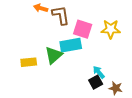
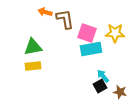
cyan rectangle: (71, 45) -> (91, 49), moved
green triangle: (54, 55) -> (33, 47), moved, turned 30

